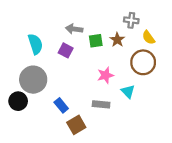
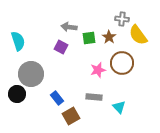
yellow semicircle: (149, 38) -> (138, 35), size x1.5
cyan semicircle: (35, 44) -> (18, 41), moved
brown circle: (143, 62) -> (122, 63), moved
cyan triangle: (128, 91) -> (119, 107), moved

